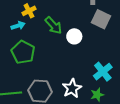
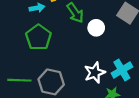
white star: (72, 88) -> (95, 73), moved

